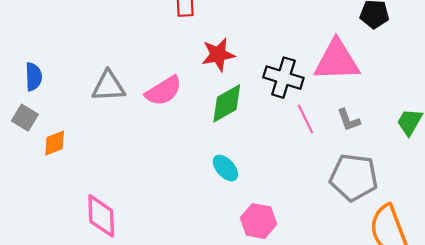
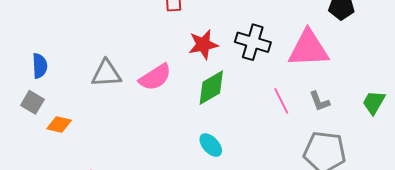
black cross: (283, 78) -> (253, 42), moved
orange diamond: (55, 143) -> (59, 124), turned 35

